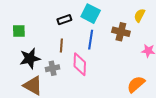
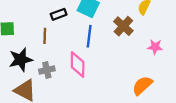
brown cross: (121, 32) -> (123, 26), turned 30
brown line: (61, 46) -> (45, 36), moved

